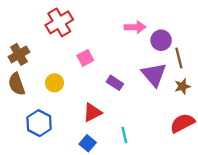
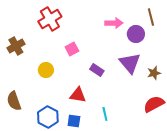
brown line: (179, 58) -> (151, 17), moved
brown semicircle: (17, 84) -> (14, 101), moved
red triangle: (92, 112) -> (78, 95), turned 36
blue hexagon: (39, 123) -> (48, 117), moved
blue square: (88, 143) -> (74, 121), turned -32

